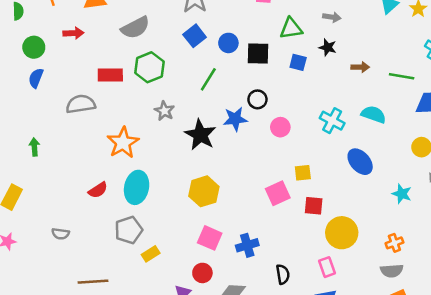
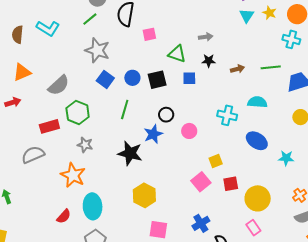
green triangle: (291, 29) -> (177, 54), turned 42
gray star: (164, 111) -> (85, 145), moved
cyan star: (402, 194) -> (286, 158), moved
blue cross: (247, 245) -> (201, 223), moved

